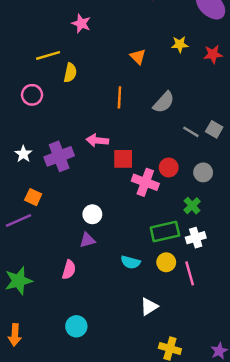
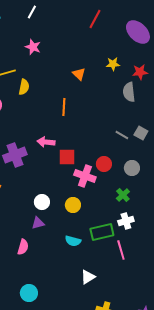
gray semicircle: (164, 102) -> (129, 92), moved, turned 132
green rectangle: (165, 231) -> (102, 232), moved
yellow circle: (166, 262) -> (73, 205), moved

